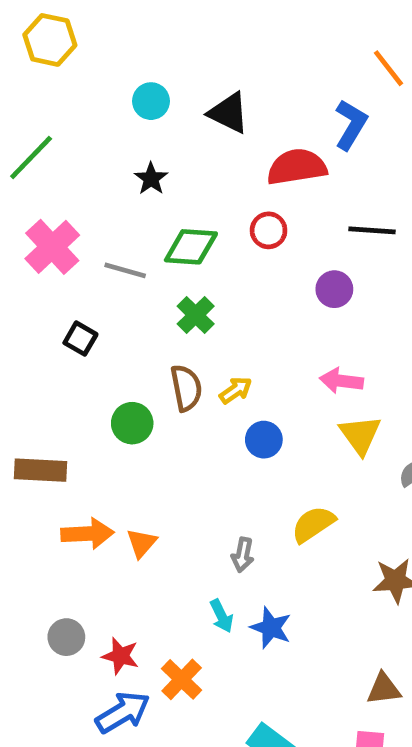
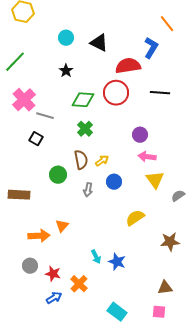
red circle: (269, 230) -> (116, 93), size x1.6
gray line: (125, 270) -> (45, 116), moved
purple circle: (334, 289) -> (140, 135), moved
orange arrow: (88, 534) -> (39, 236), moved
gray arrow: (243, 555) -> (88, 190), moved
blue arrow: (123, 712) -> (54, 298), size x0.7

